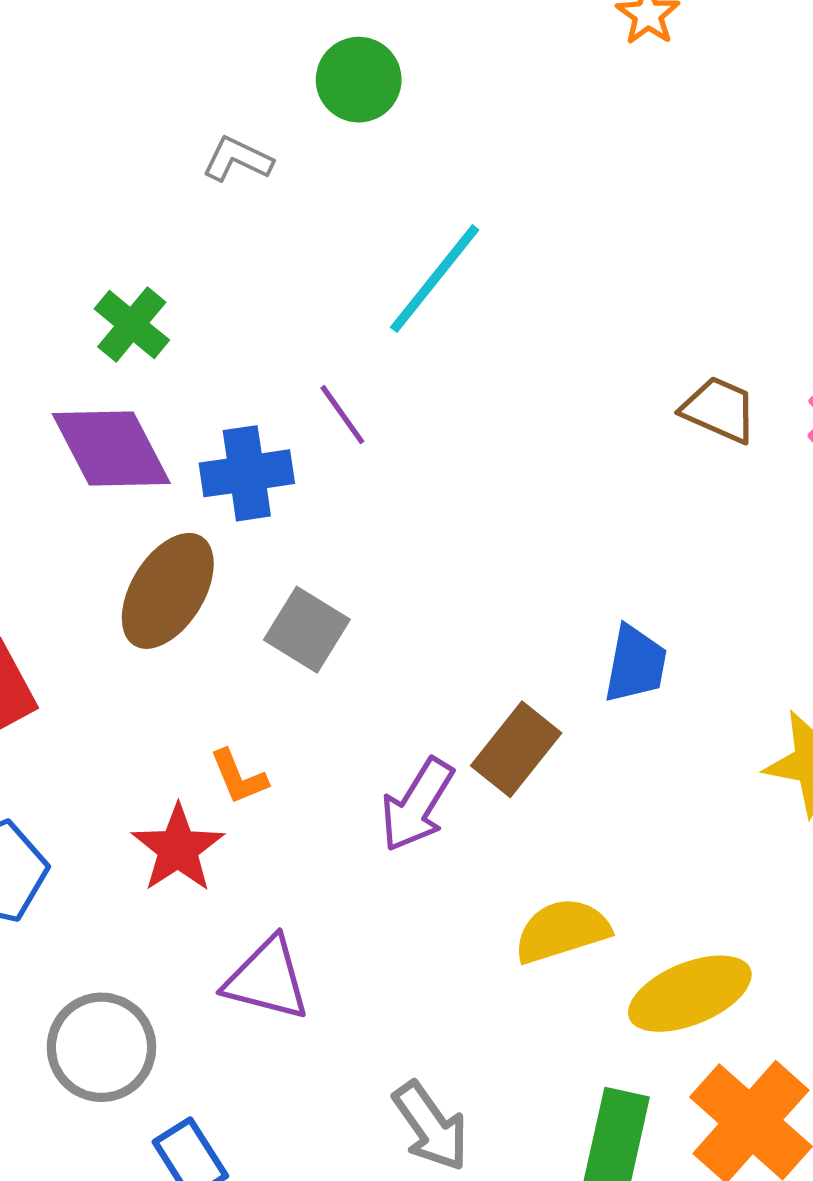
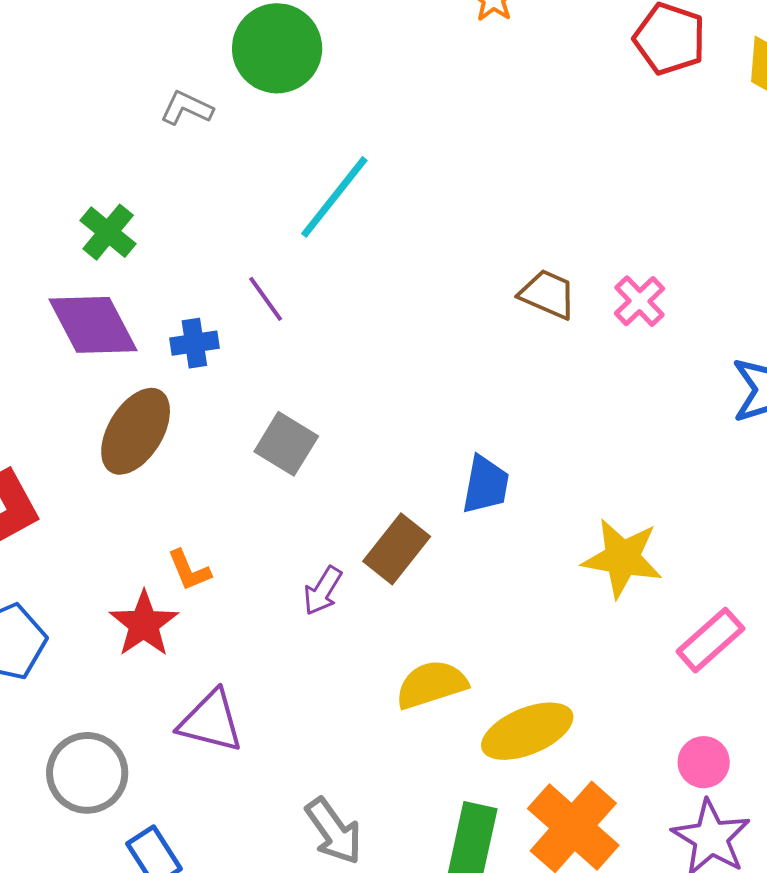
green circle: (359, 80) -> (277, 48), size x1.4
blue cross: (247, 473) -> (194, 343), size x0.7
gray square: (307, 630) -> (286, 444), moved
purple arrow: (417, 805) -> (323, 591), size x0.7

